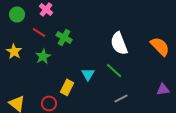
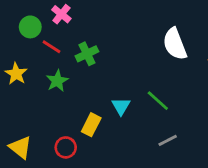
green circle: (17, 14) -> (30, 27), moved
green cross: (64, 37) -> (87, 54), turned 35
white semicircle: (119, 43) -> (175, 44), moved

